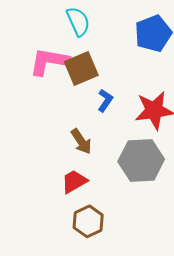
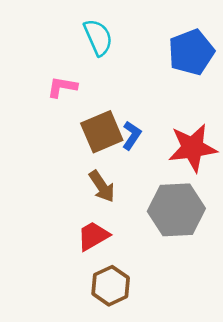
pink L-shape: (49, 61) -> (62, 87), size x0.6
brown square: (81, 68) -> (102, 132), moved

